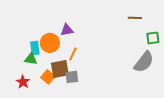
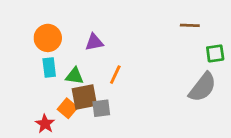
orange circle: (50, 43) -> (48, 38), moved
orange line: (73, 54) -> (115, 75), moved
green triangle: (31, 59) -> (75, 76), moved
red star: (23, 82) -> (45, 124), moved

